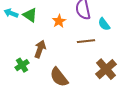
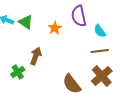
brown line: (86, 41) -> (100, 51), moved
brown semicircle: (59, 77) -> (72, 84), moved

